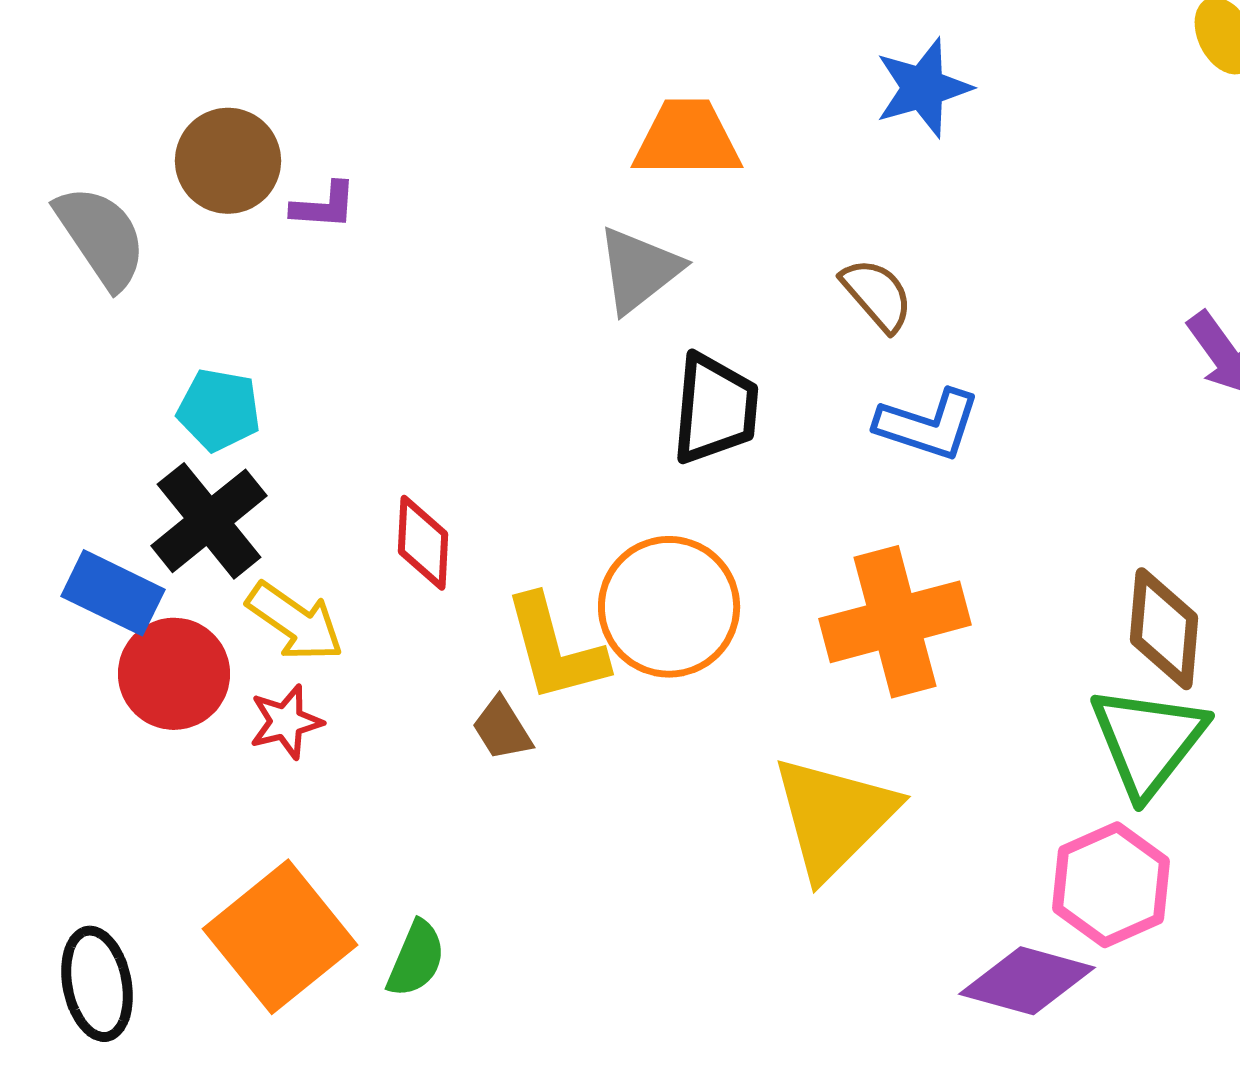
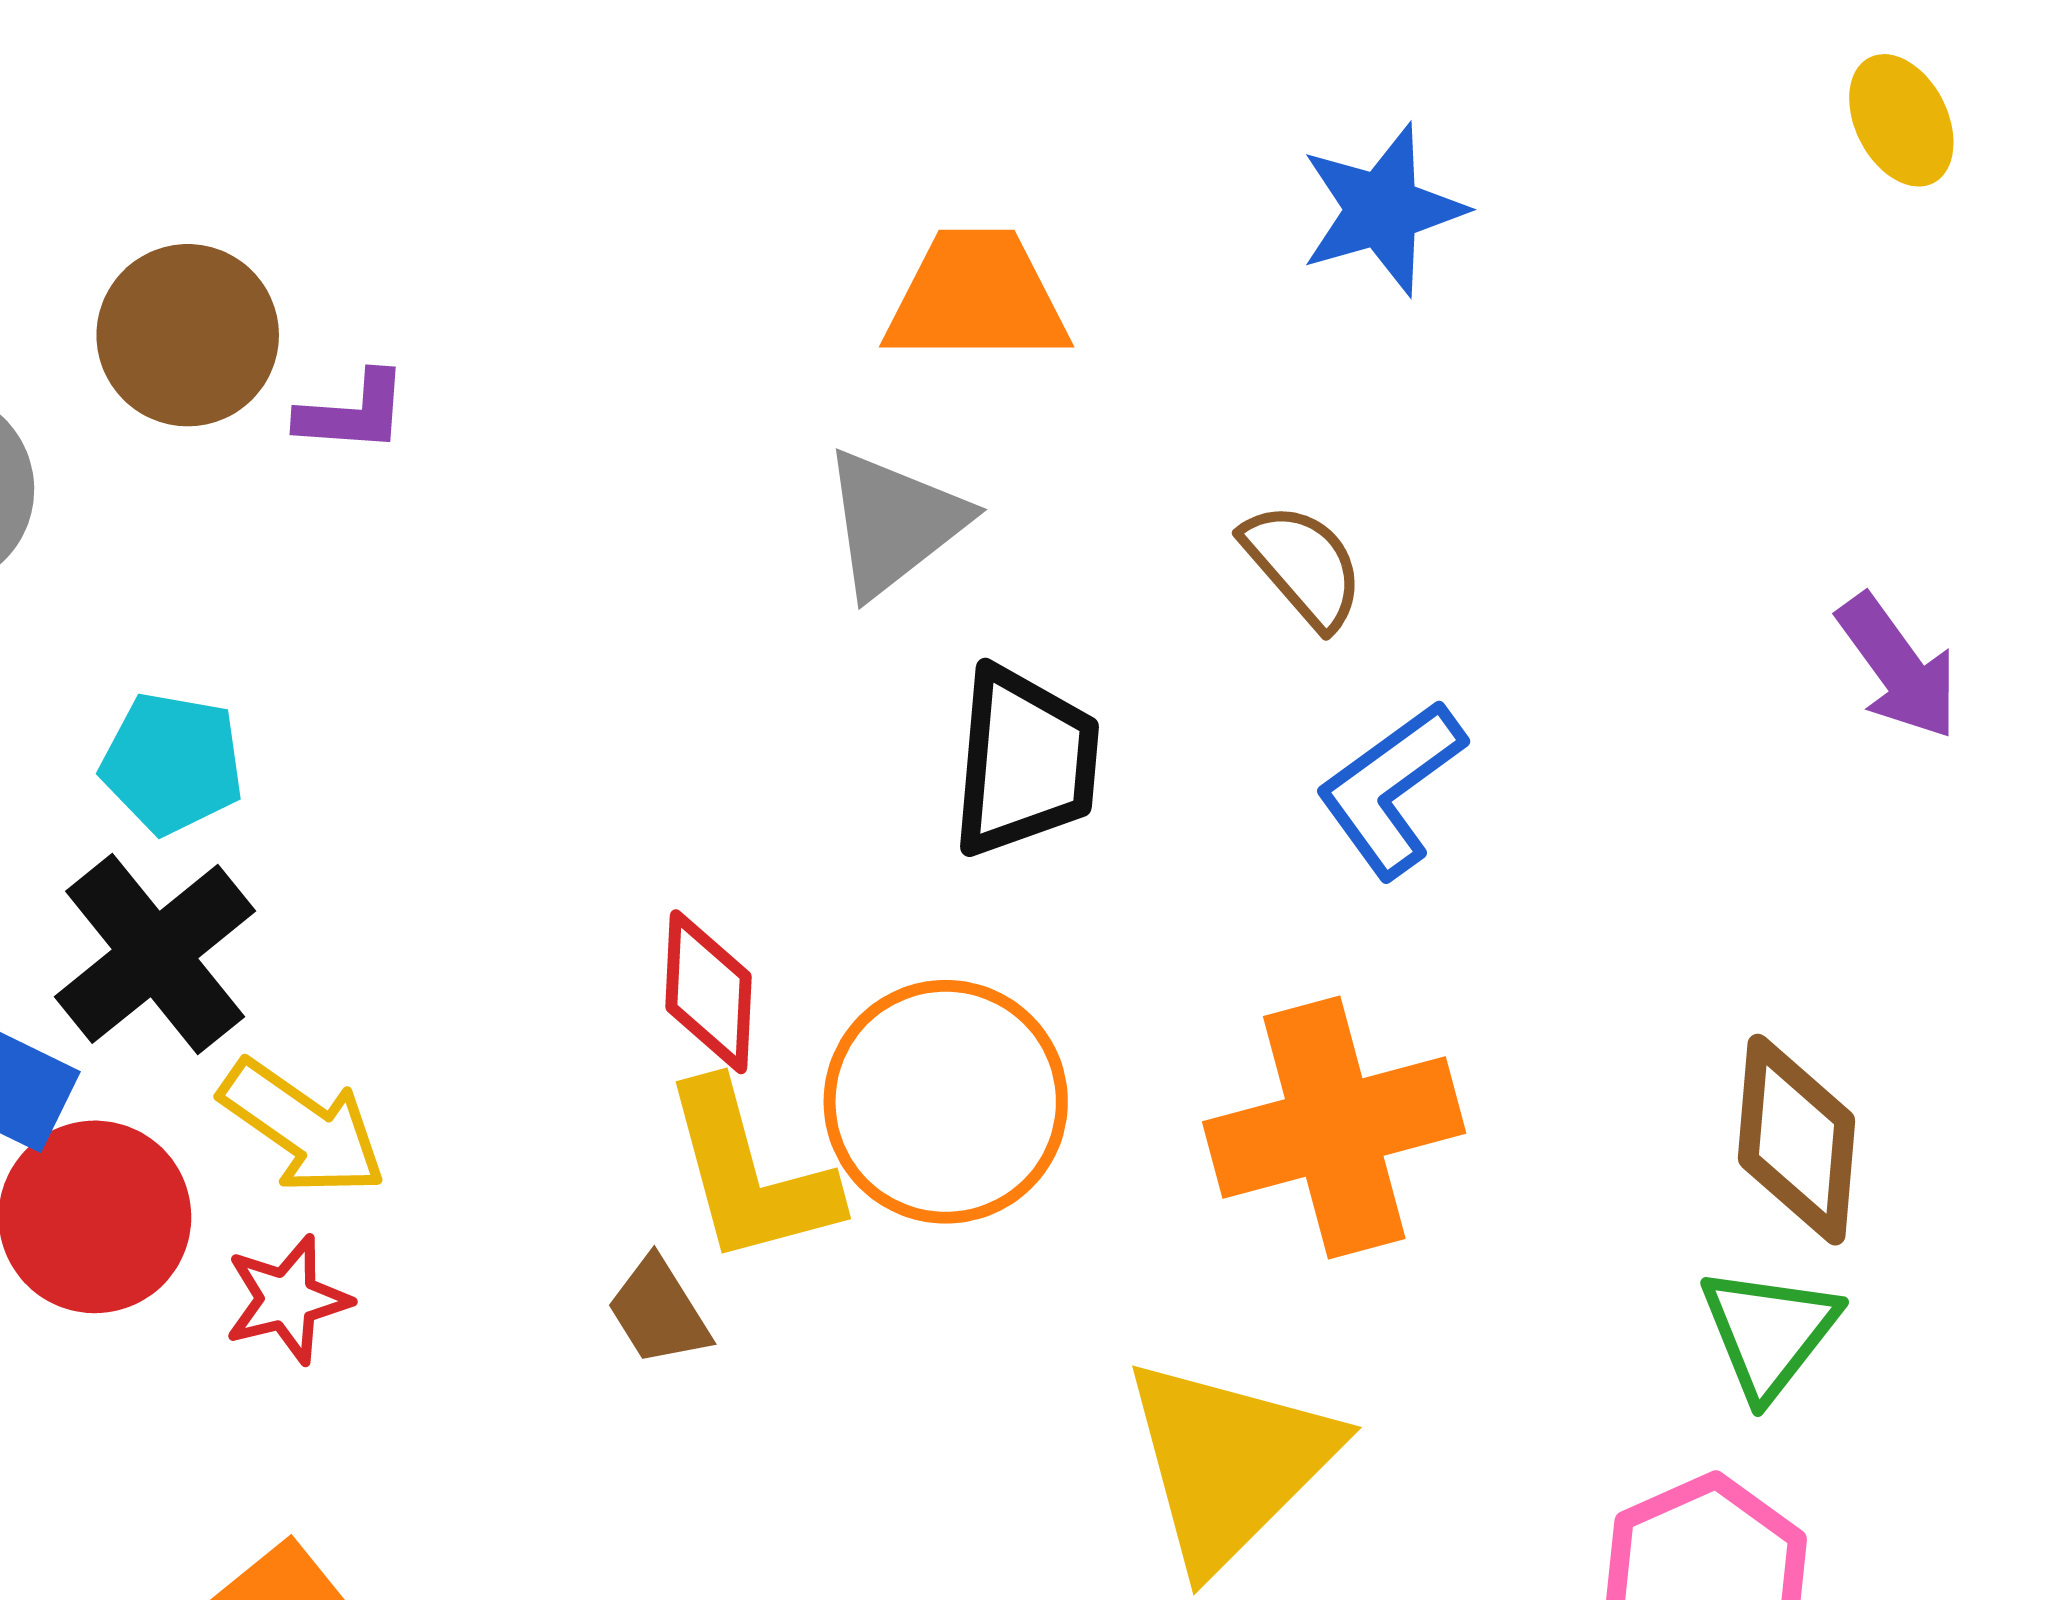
blue L-shape: (928, 425) -> (1391, 789), turned 126
red diamond: (423, 543) -> (708, 992), moved
green triangle: (1148, 741) -> (1769, 1332), size x0.7

